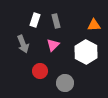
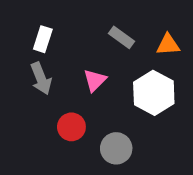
white rectangle: (35, 20) -> (43, 39), moved
gray rectangle: (56, 21) -> (122, 37), moved, turned -40

